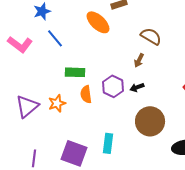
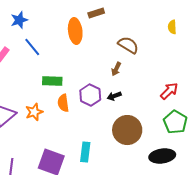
orange ellipse: (98, 22) -> (75, 31), turned 40

